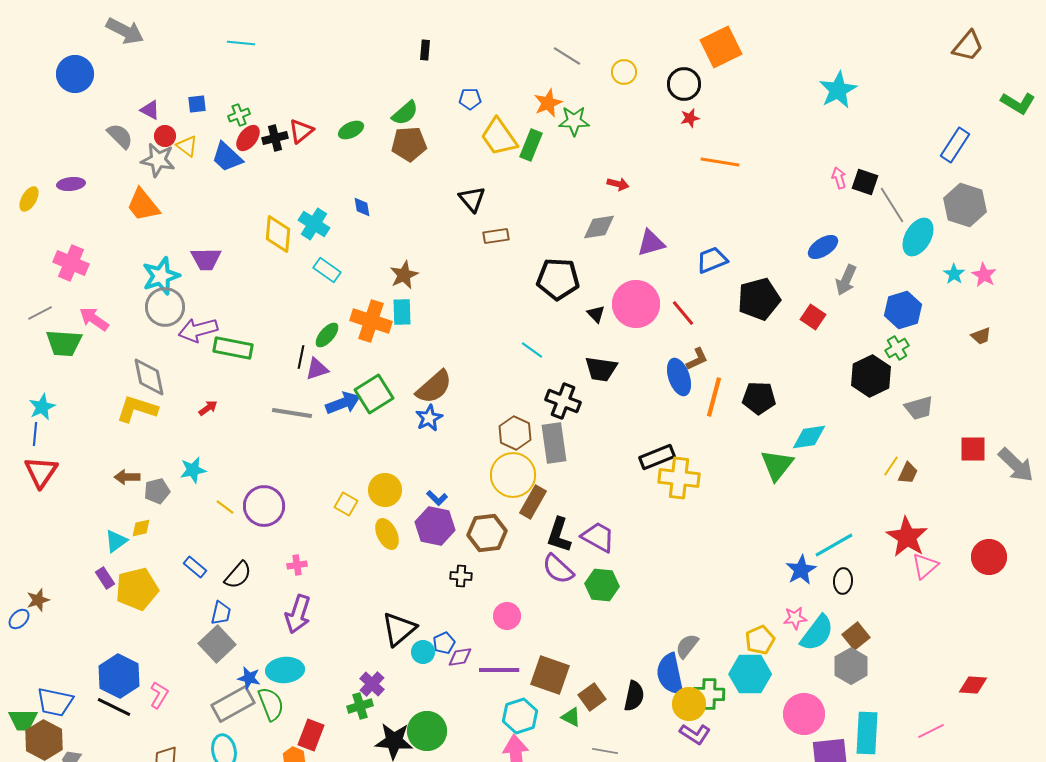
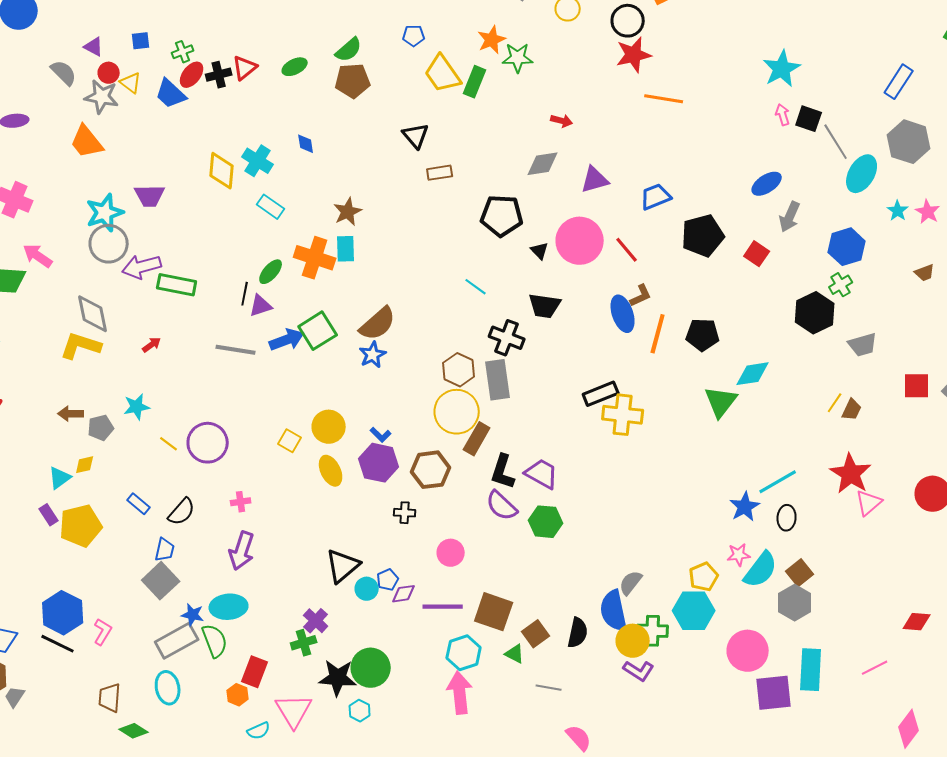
cyan star: (838, 90) -> (782, 69), moved
red star: (690, 118) -> (634, 55), size x1.8

